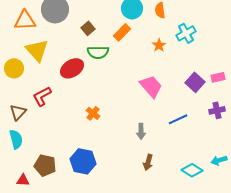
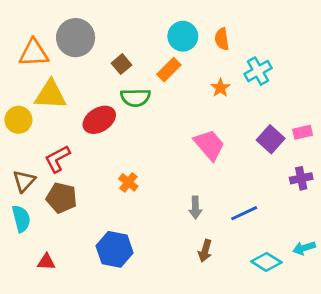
yellow triangle: (37, 50) -> (50, 95), turned -45
blue line: (178, 119) -> (244, 213), moved
brown pentagon: (45, 165) -> (62, 198), moved
red triangle: (23, 180) -> (46, 262), moved

